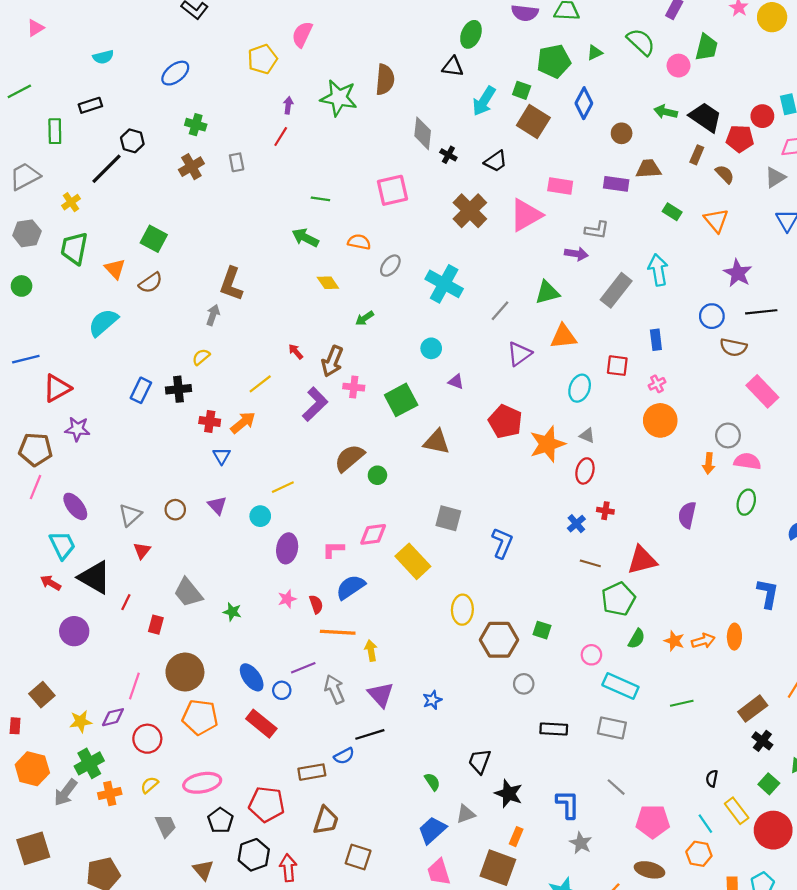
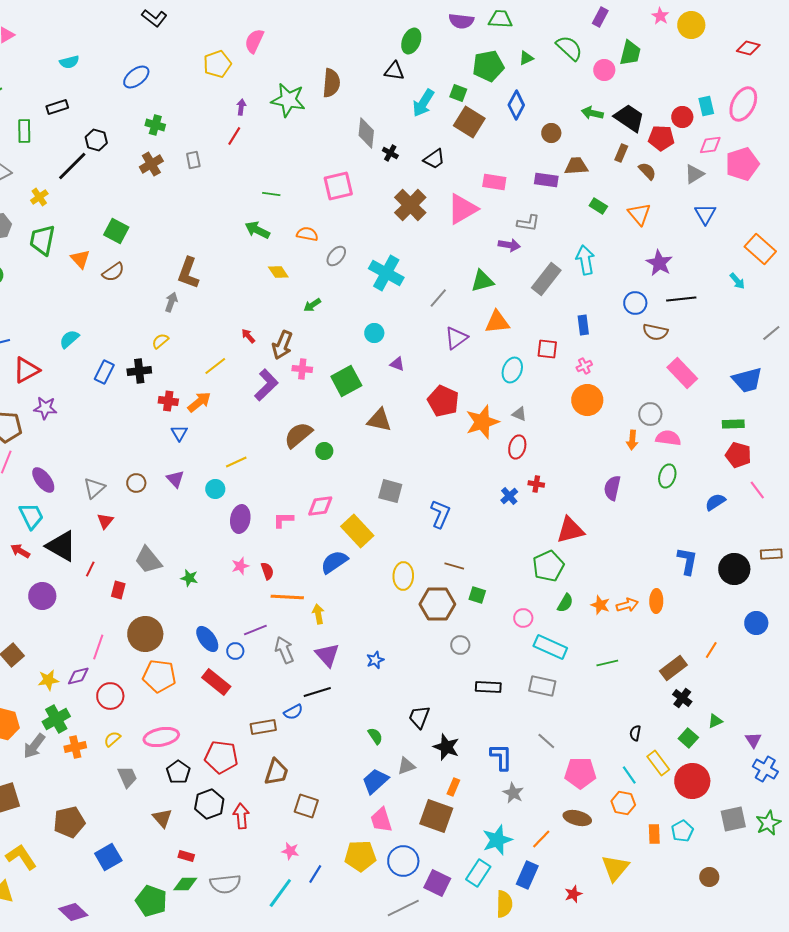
cyan semicircle: (103, 323) -> (69, 339), moved, size x0.7
brown line: (590, 563) -> (454, 566), moved
blue semicircle: (351, 587) -> (334, 562), moved

